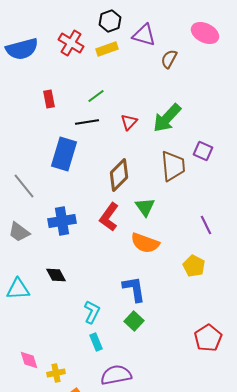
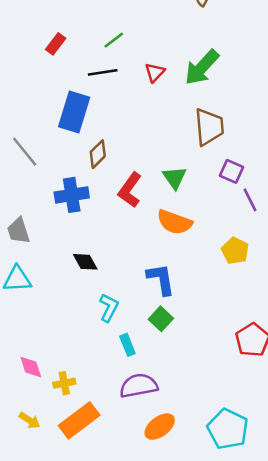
red rectangle: (49, 99) -> (56, 44), turned 48
purple square: (203, 151) -> (231, 171), moved
brown diamond: (119, 175) -> (98, 154), moved, size x0.7
gray trapezoid: (19, 232) -> (18, 231), moved, turned 35
black diamond: (56, 275) -> (85, 262), moved
cyan rectangle: (96, 342) -> (127, 345), moved

